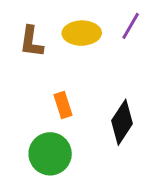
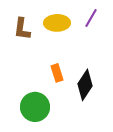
orange rectangle: (63, 105) -> (57, 73), moved

